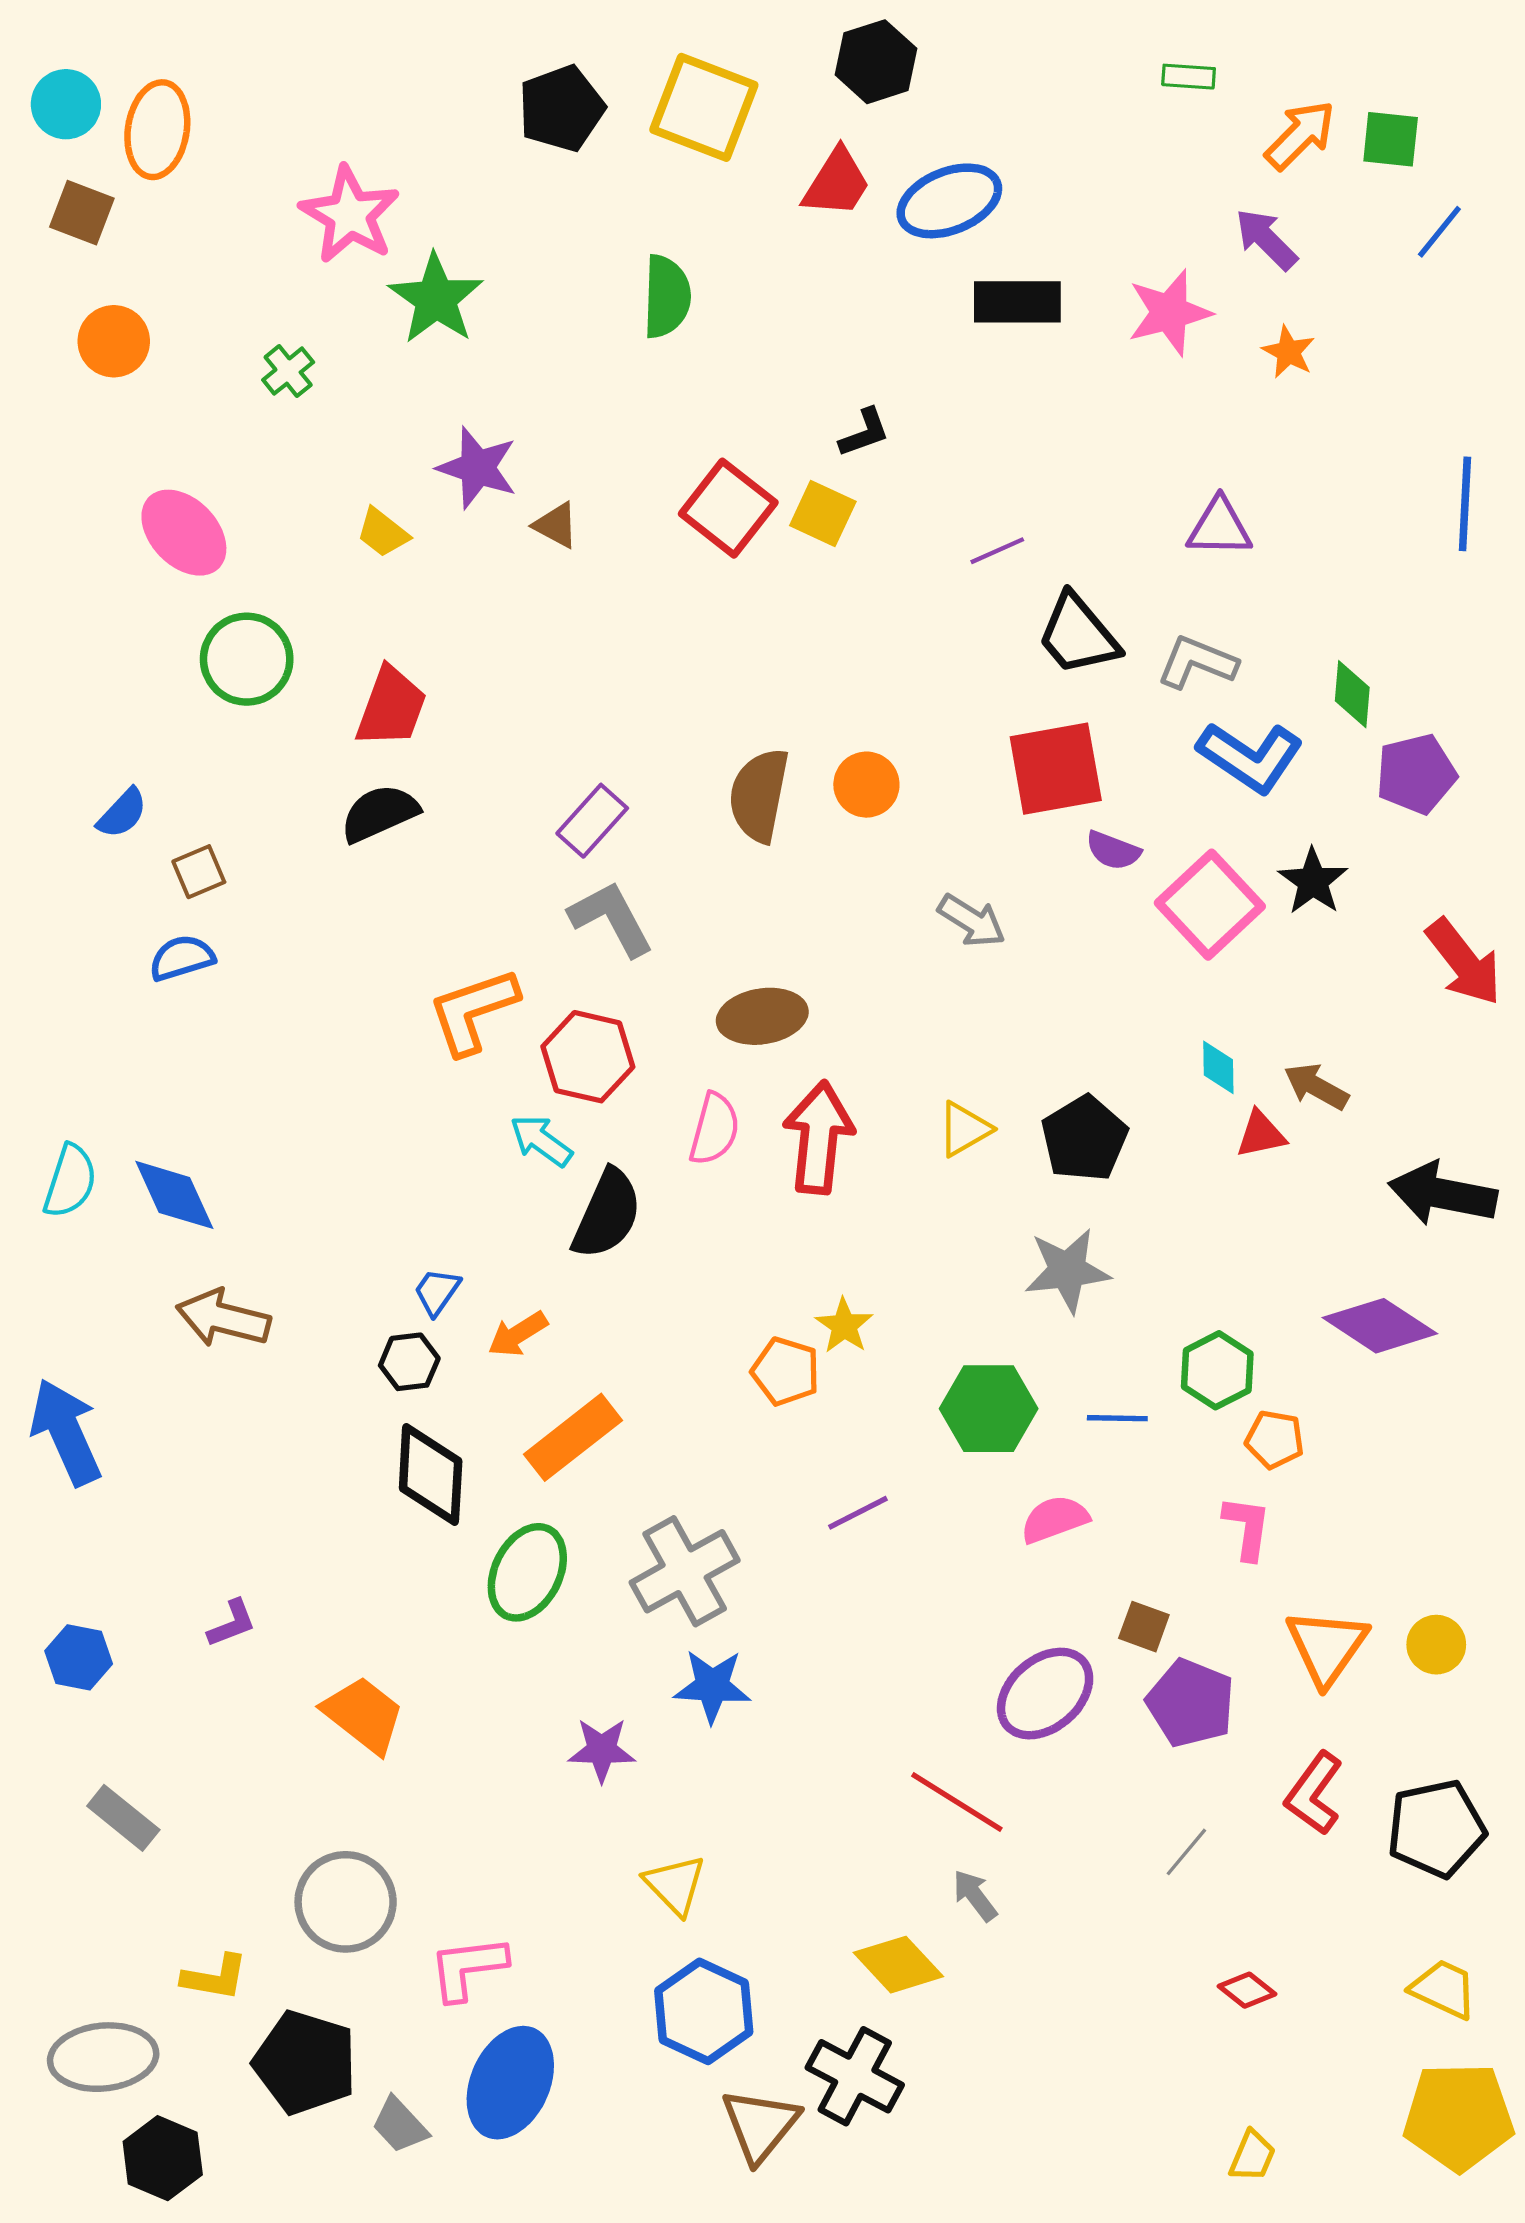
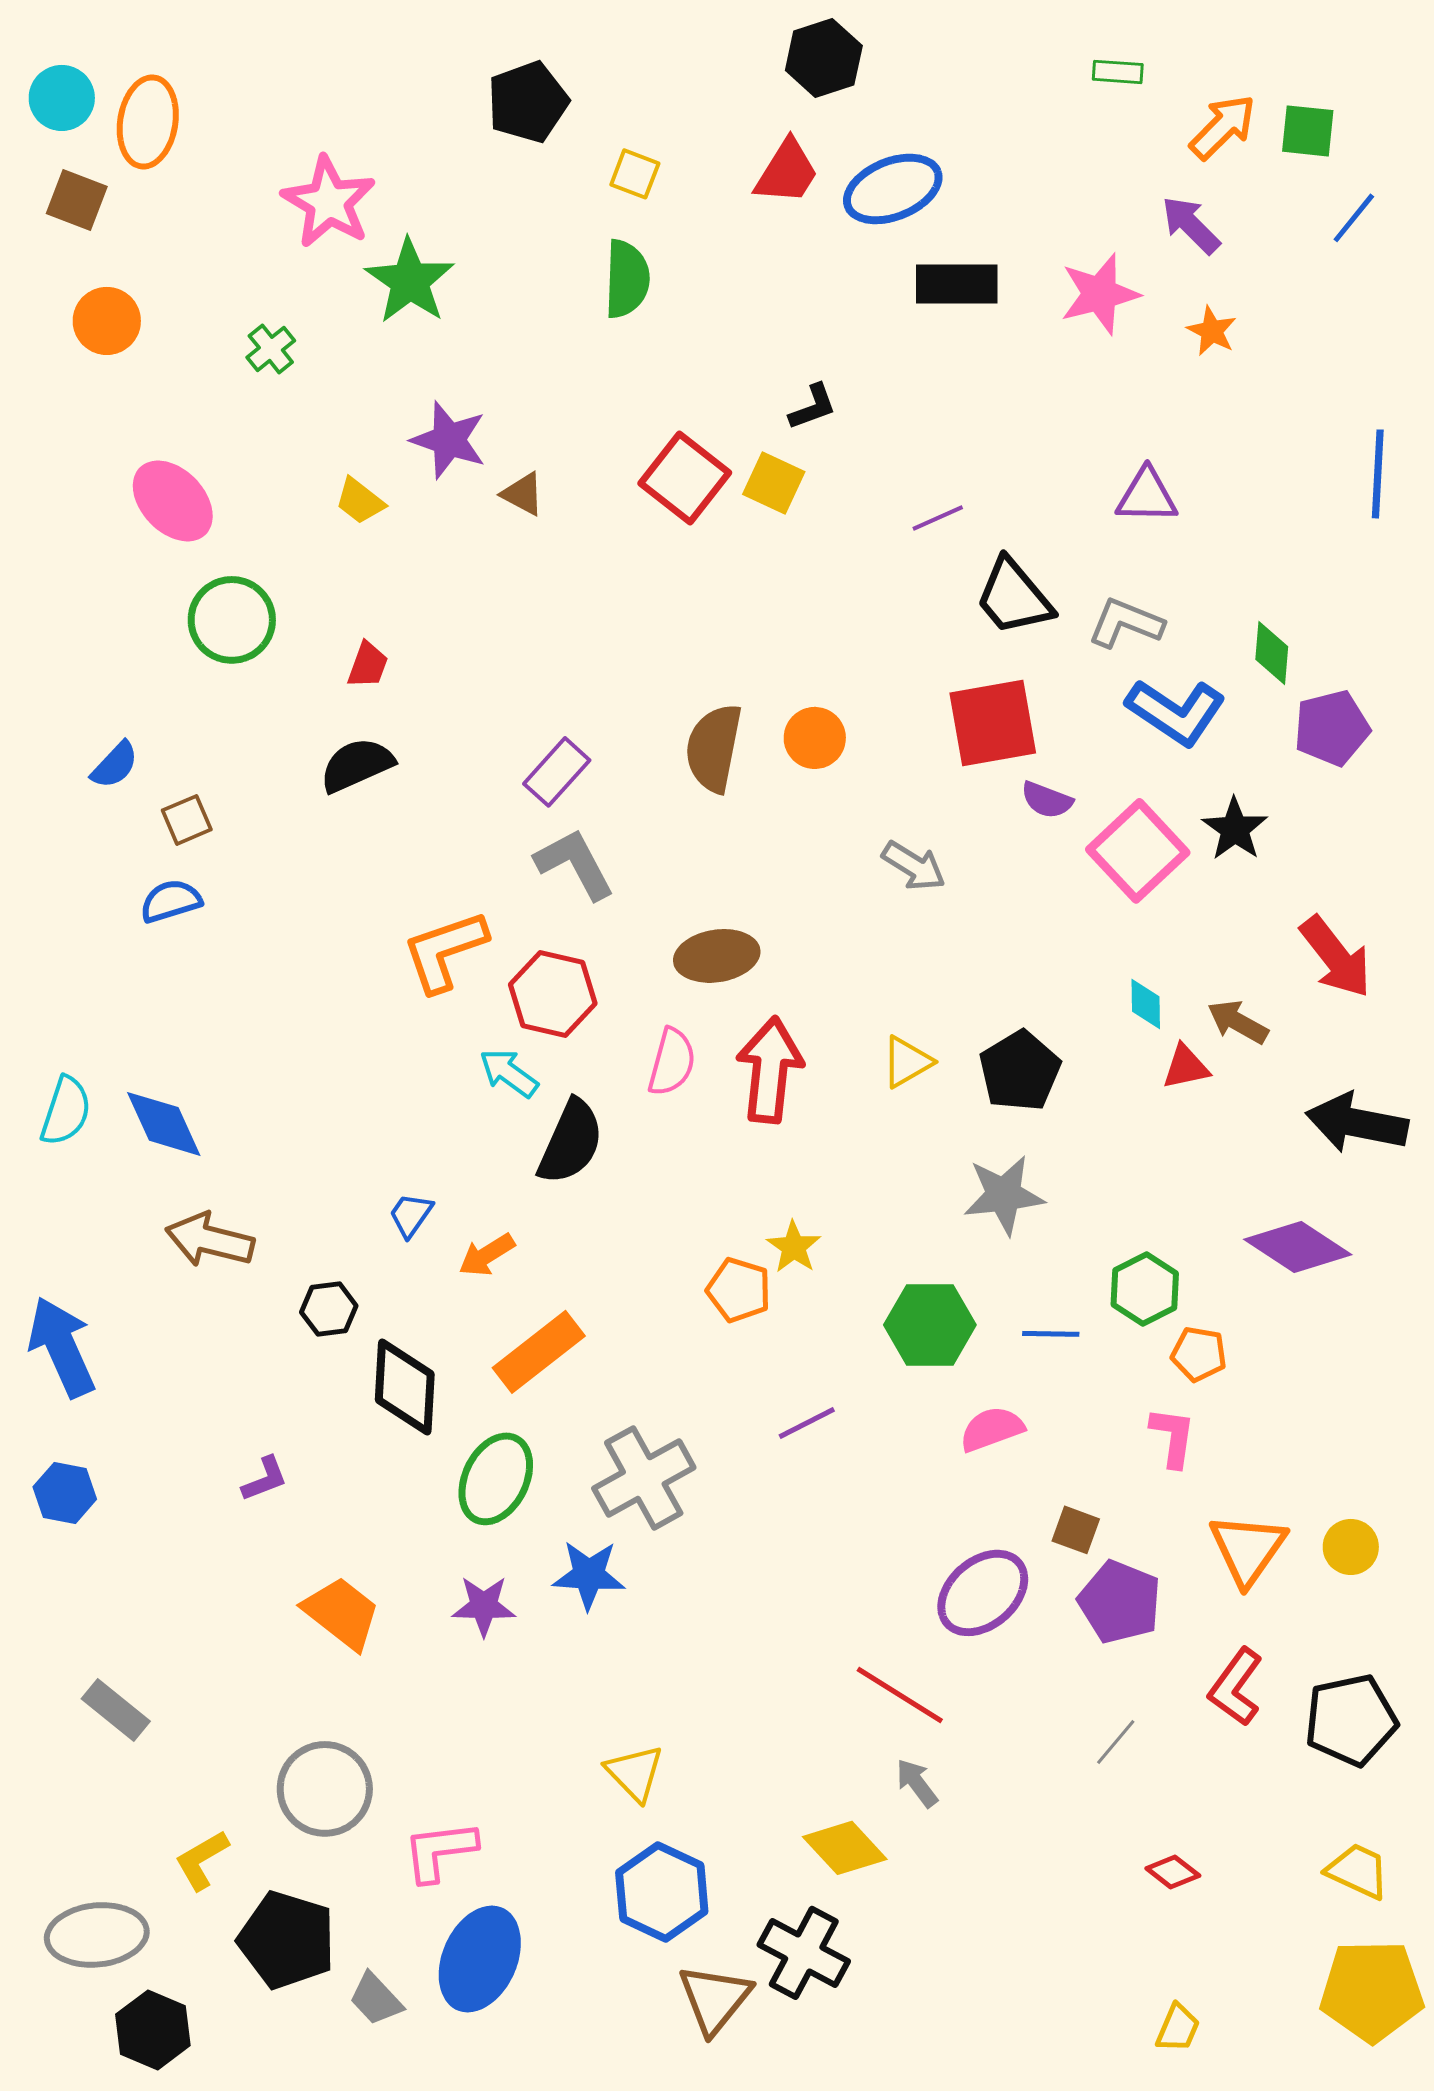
yellow square: (704, 107) -> (635, 174), moved, size x0.5
red trapezoid: (391, 707) -> (368, 665), size x0.6
red arrow: (1464, 962) -> (1336, 957), moved
black hexagon: (409, 1362) -> (329, 1309), moved
purple L-shape: (232, 1623) -> (265, 1479), moved
blue hexagon: (79, 1657) -> (65, 1493), moved
blue star: (712, 1686) -> (589, 1575), moved
purple star: (602, 1750) -> (484, 1606), moved
yellow L-shape: (215, 1977) -> (202, 1860), turned 140

